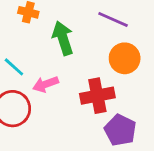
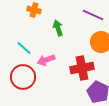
green arrow: (63, 38) -> (58, 28), size x0.7

